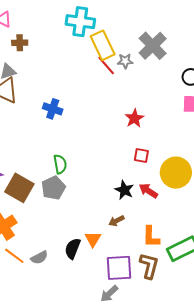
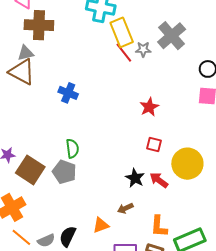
brown cross: (20, 43) -> (39, 25), size x1.8
gray pentagon: (53, 188) -> (64, 172), turned -30
orange triangle: (93, 239) -> (101, 225), turned 36
black semicircle: (73, 249) -> (68, 236), moved

